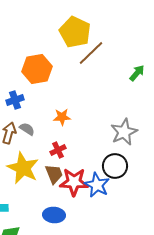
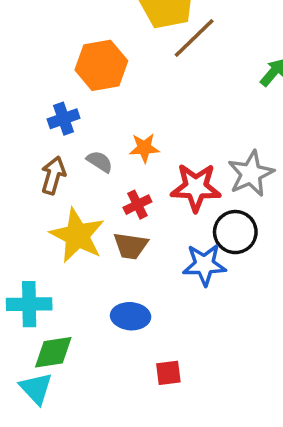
gray semicircle: (27, 129) -> (100, 162), moved
brown trapezoid: (54, 174) -> (131, 246), turned 120
red star: (74, 182) -> (196, 187), moved
blue star: (97, 185) -> (204, 265), turned -30

